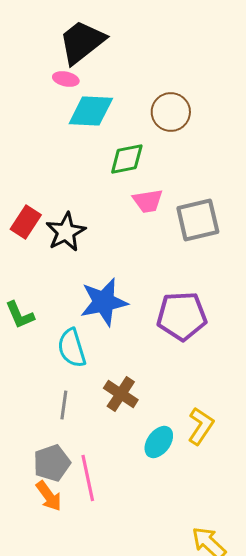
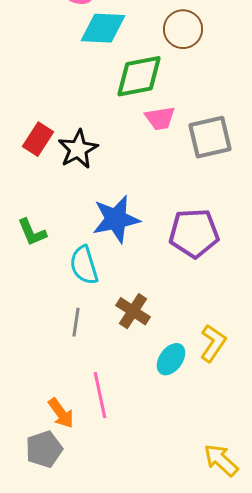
green diamond: (127, 159) -> (139, 76), size x1.4
gray pentagon: (52, 463) -> (44, 449), moved

